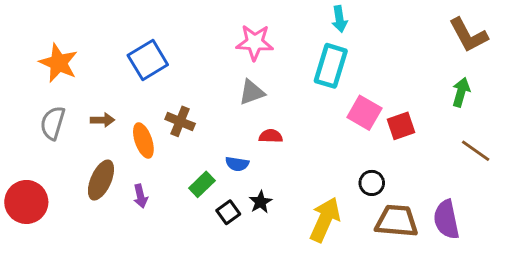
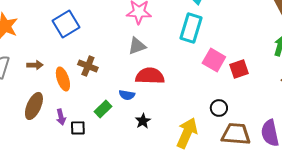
red semicircle: (271, 136) -> (150, 76), size x1.8
black square: (228, 212) -> (78, 128), moved, turned 35

